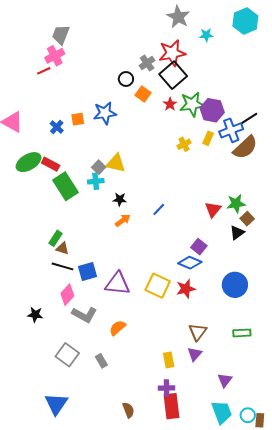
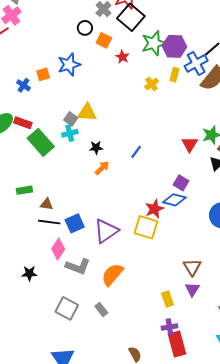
red star: (170, 104) -> (122, 57), moved
green rectangle: (55, 238) -> (24, 190), moved, turned 56
purple triangle: (118, 284) -> (106, 231), turned -32
red star: (186, 289) -> (154, 209), moved
orange semicircle: (117, 328) -> (112, 275), size x1.4

